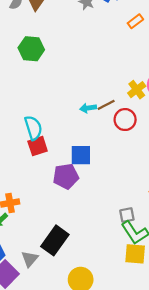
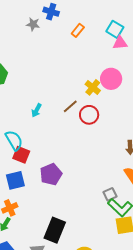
cyan arrow: (88, 108) -> (36, 110), moved, turned -40
red square: (38, 146) -> (21, 155), turned -36
blue square: (81, 155) -> (15, 180), moved

